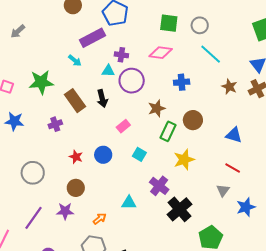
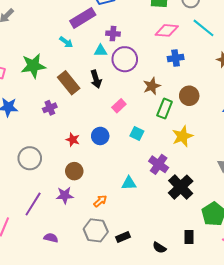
pink diamond: (161, 53) -> (167, 30), moved

